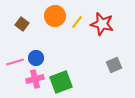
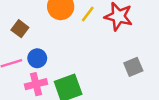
brown square: (22, 24) -> (20, 29), moved

